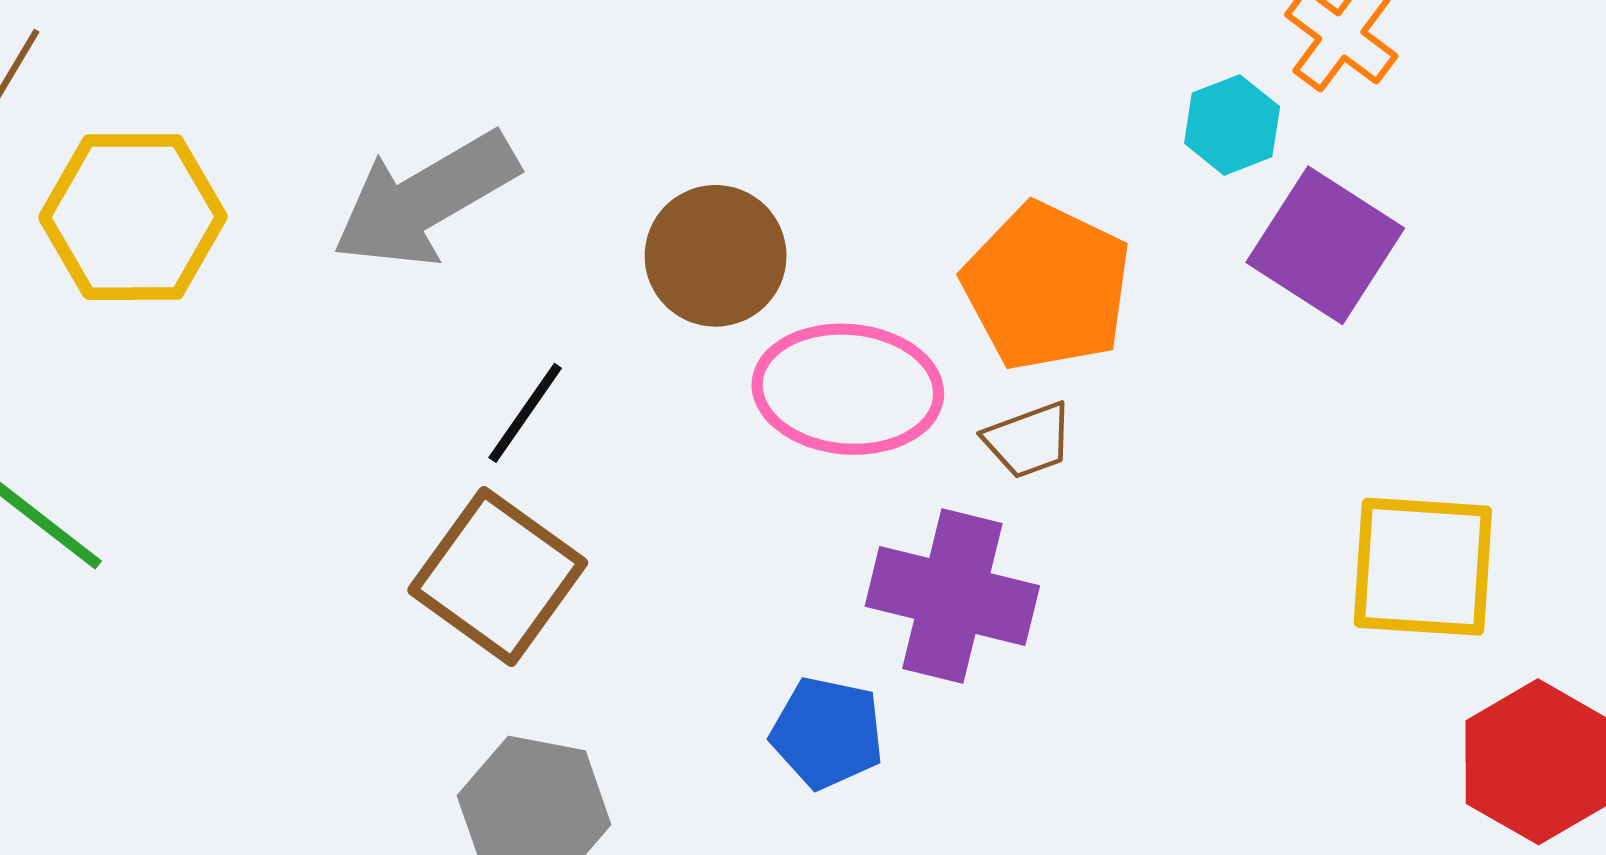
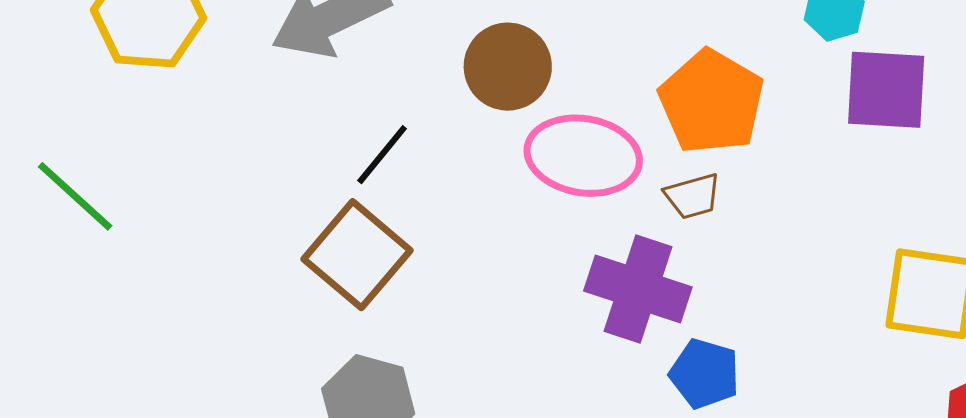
purple square: (1325, 245) -> (886, 90), turned -34
blue pentagon: (827, 733) -> (705, 374), moved

